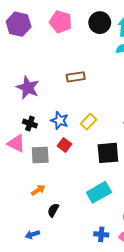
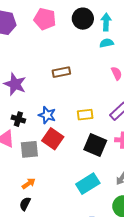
yellow rectangle: (88, 122) -> (85, 115), moved, turned 42
red square: (65, 145) -> (53, 139), size x1.5
black square: (108, 153) -> (95, 145), turned 30
black semicircle: (53, 210) -> (25, 204), moved

